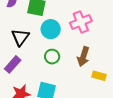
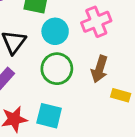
green circle: (52, 57) -> (57, 69), size x1.5

